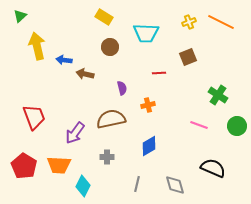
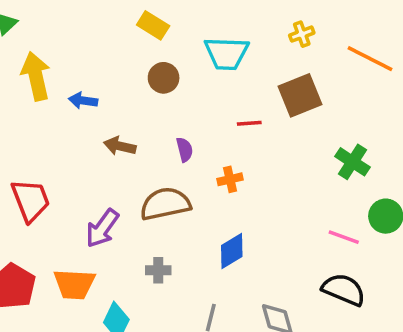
orange line: (221, 22) -> (370, 59), moved
brown square: (188, 57) -> (300, 95), size x1.4
brown arrow: (85, 74) -> (120, 146), moved
pink line: (199, 125) -> (344, 237), moved

